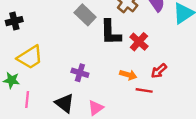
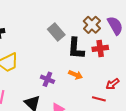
red cross: (139, 42) -> (100, 48), moved, turned 35
orange arrow: (128, 75) -> (76, 75), moved

